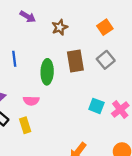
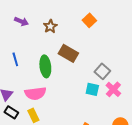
gray square: (106, 60) -> (102, 71), moved
brown rectangle: (75, 61) -> (68, 53), turned -42
pink semicircle: (31, 101) -> (35, 93), size x1.5

